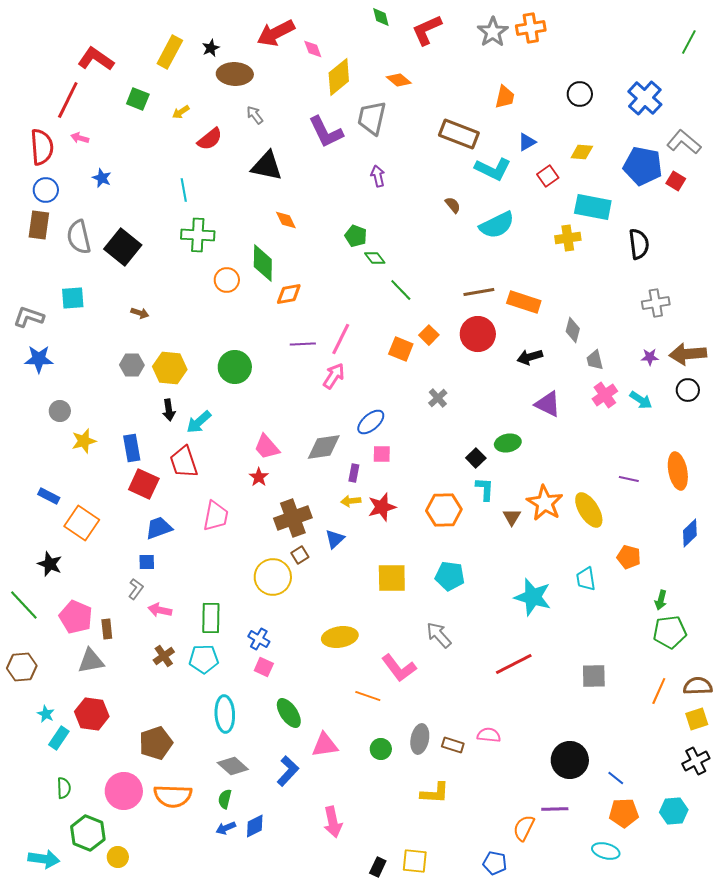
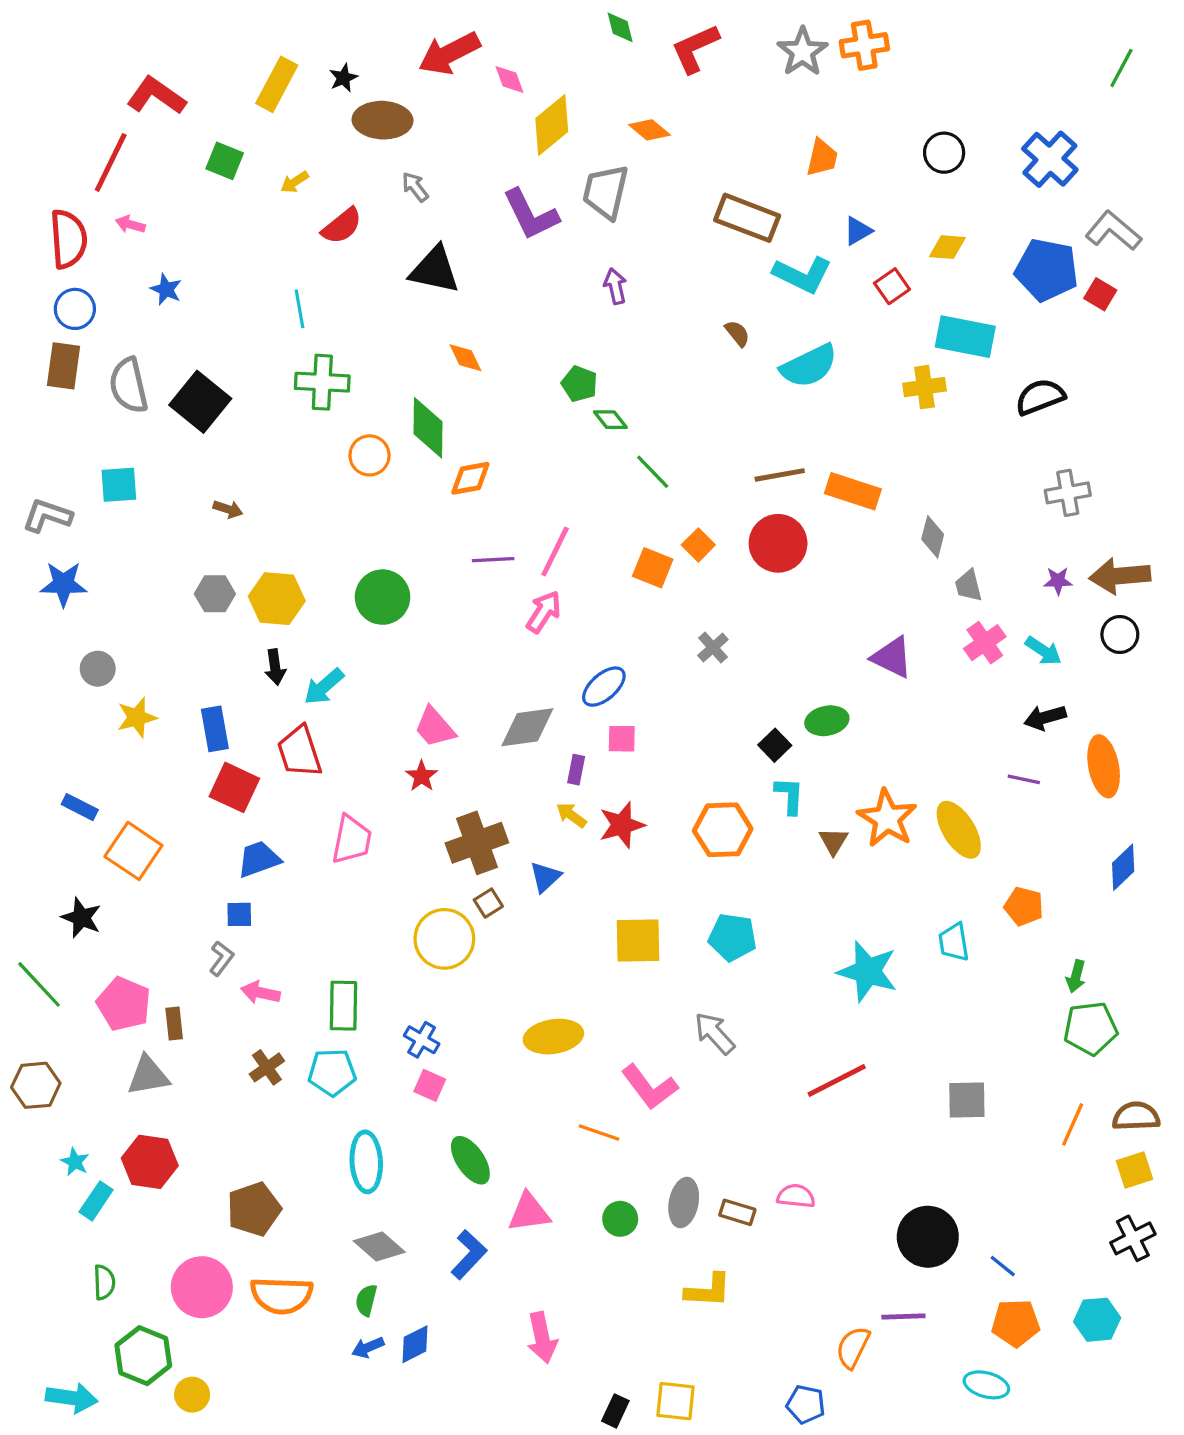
black semicircle: (639, 244) -> (1040, 397), turned -104
black arrow: (530, 357) -> (1045, 718), moved
yellow arrow: (351, 501) -> (571, 815), turned 42

